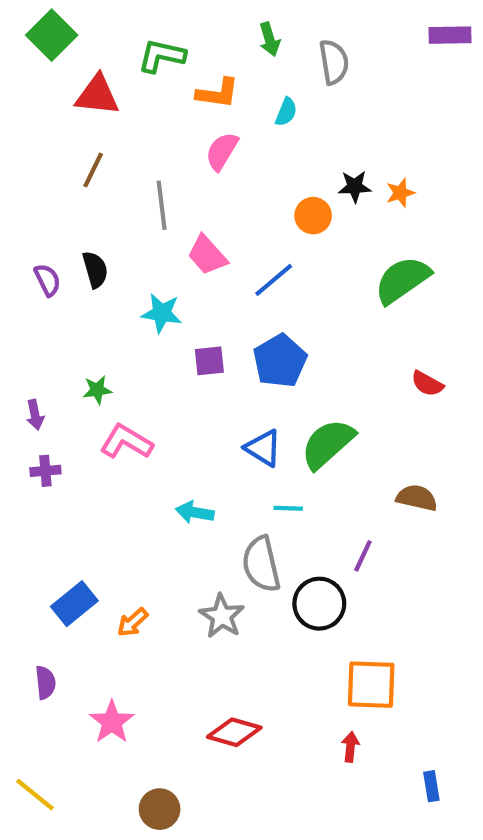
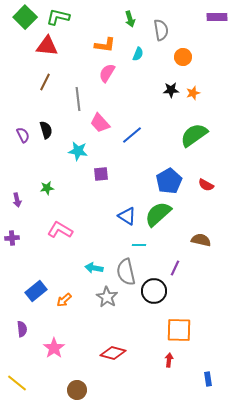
green L-shape: (162, 56) -> (58, 17), moved
orange circle: (313, 216) -> (183, 57), moved
blue pentagon: (280, 361) -> (169, 181), moved
pink L-shape: (126, 442) -> (60, 230), moved
purple cross: (45, 471) -> (12, 238), moved
cyan arrow: (195, 512) -> (94, 268), moved

